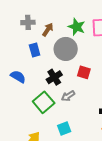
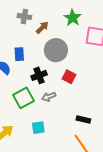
green star: (77, 27) -> (73, 18), moved
blue rectangle: (35, 50) -> (19, 54), moved

